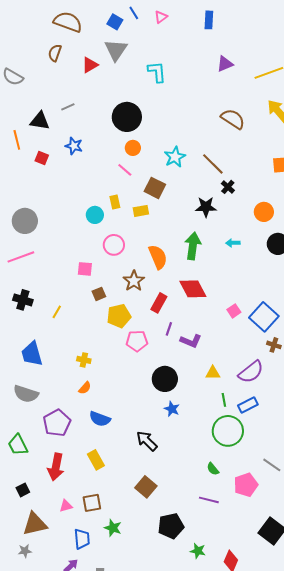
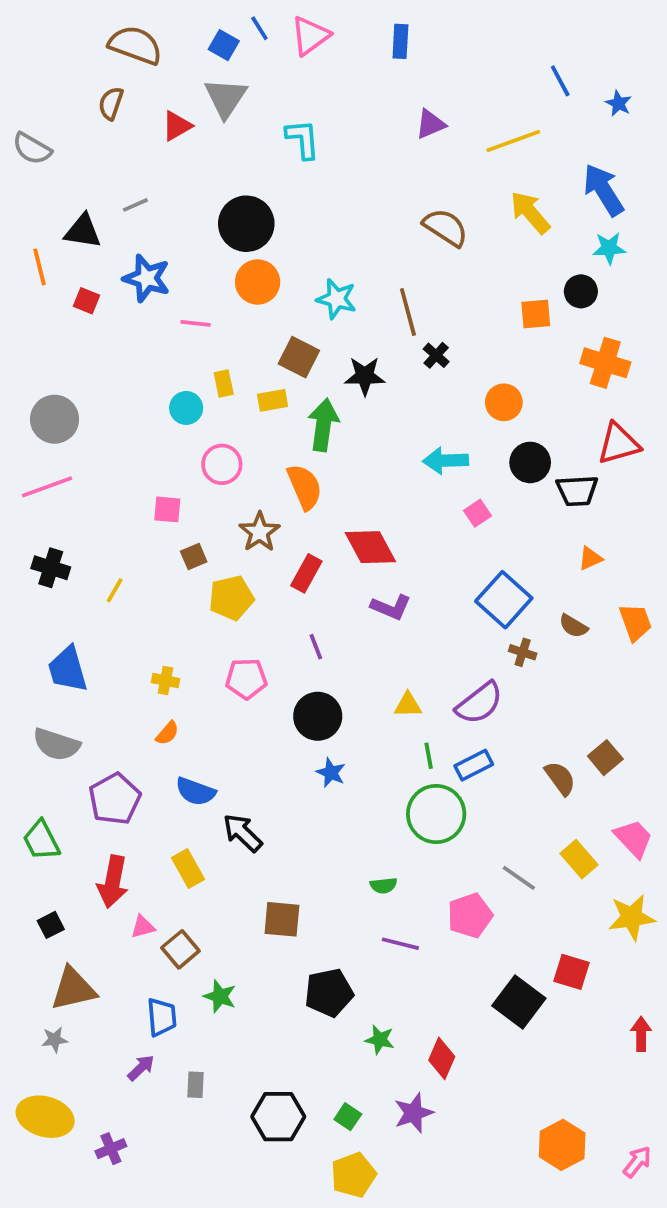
pink triangle: (161, 17) -> (310, 36), size x1.6
blue star: (74, 146) -> (147, 278), size x1.4
orange circle: (133, 148) -> (258, 282), size x1.5
cyan star: (175, 157) -> (337, 299), turned -30
brown line: (213, 164) -> (408, 312), turned 30
pink line: (125, 170) -> (196, 323), moved, turned -35
black star: (206, 207) -> (365, 376), moved
cyan arrow: (233, 243) -> (446, 461), size x1.6
green arrow: (193, 246) -> (323, 425), moved
pink square: (234, 311) -> (478, 513), moved
purple line: (169, 329) -> (316, 647), moved, turned -40
pink pentagon: (137, 341) -> (246, 679), moved
purple L-shape: (191, 341) -> (391, 607), moved
black arrow: (147, 441) -> (243, 833), moved
green semicircle: (213, 469) -> (384, 885), moved, turned -56
brown square: (146, 487) -> (282, 919), turned -35
brown square: (92, 503) -> (180, 949), turned -30
pink triangle: (66, 506) -> (143, 927), moved

